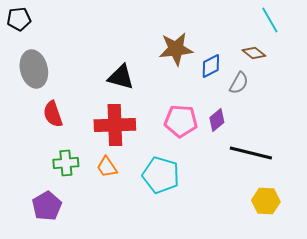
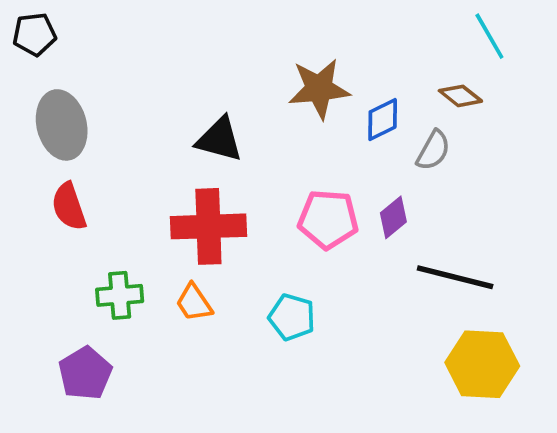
red semicircle: (53, 114) -> (69, 207), moved
cyan pentagon: (161, 175) -> (292, 317), size x0.7
yellow hexagon: (266, 201) -> (482, 364), size x1.4

